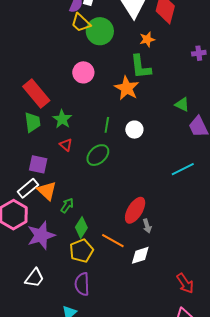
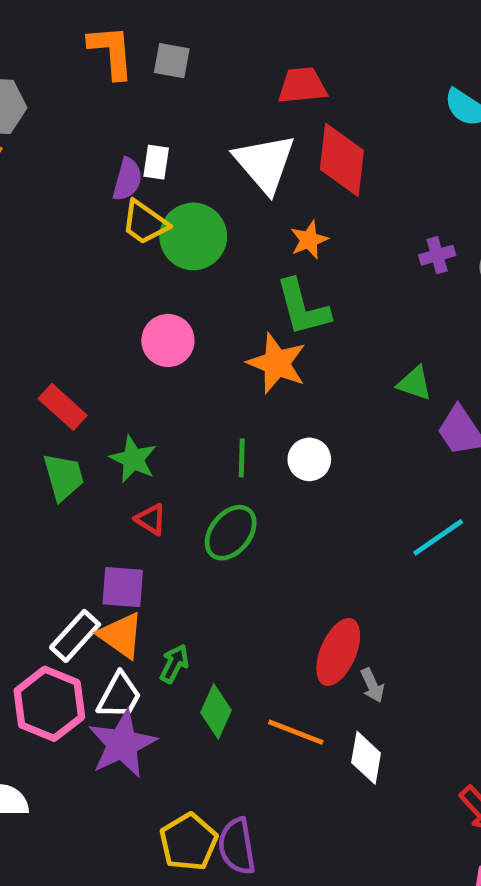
red rectangle: (36, 94) -> (63, 407), size x0.7
purple square: (38, 164) -> (123, 587), moved
yellow pentagon: (81, 251) -> (189, 842), moved
white diamond: (140, 255) -> (366, 758), turned -55
white trapezoid: (34, 278) -> (119, 696), moved

